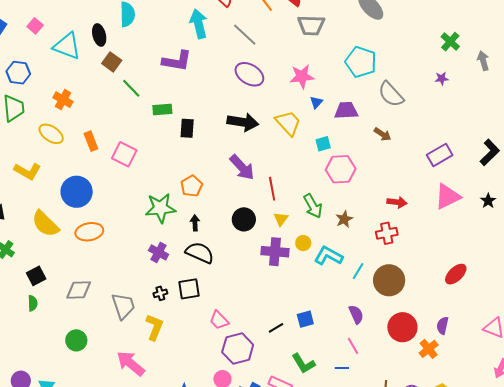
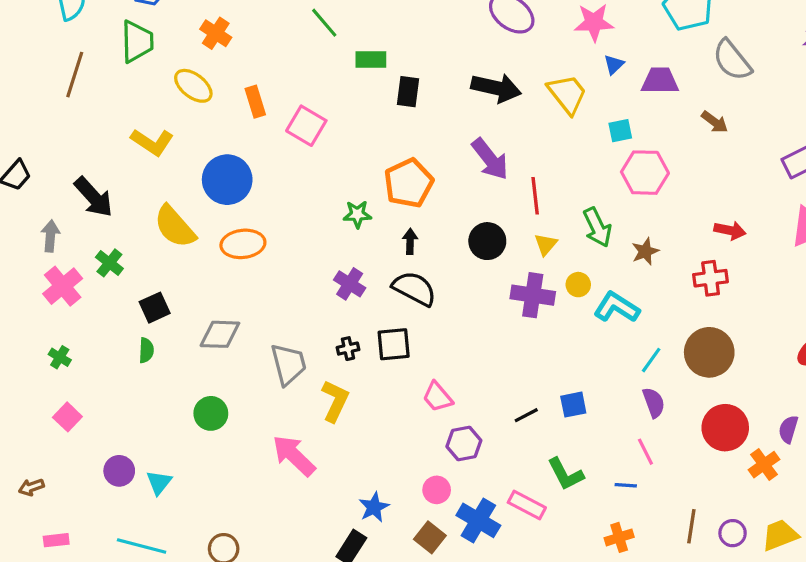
orange pentagon: (192, 186) -> (409, 183), size x1.4
green star: (160, 208) -> (357, 214), size x0.6
cyan line: (358, 271) -> (651, 360), moved
purple hexagon: (238, 349) -> (464, 443), size x0.7

